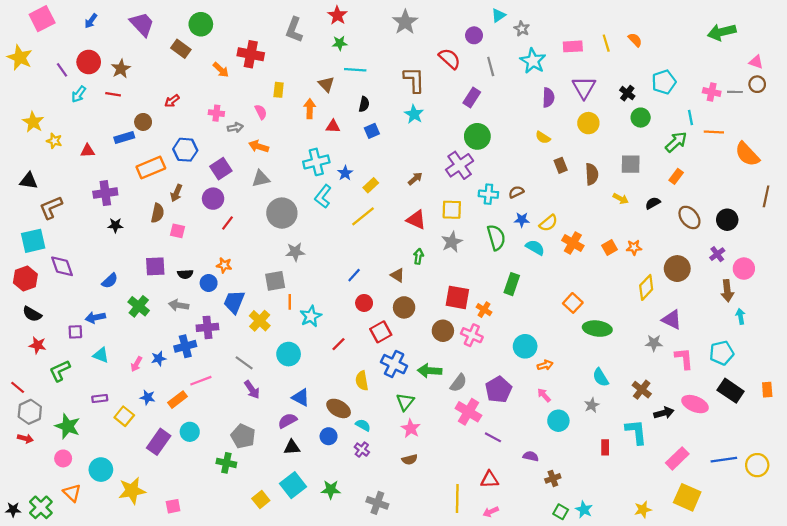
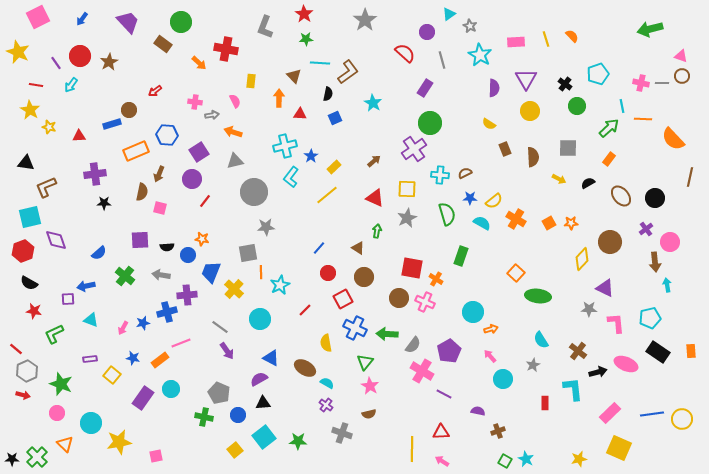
brown L-shape: (414, 80) -> (348, 72), moved, turned 55
red line: (113, 94) -> (36, 85), moved
blue circle: (329, 436) -> (238, 415), moved
gray cross: (377, 503) -> (342, 433), moved
pink arrow: (491, 512) -> (442, 461), turned 56

